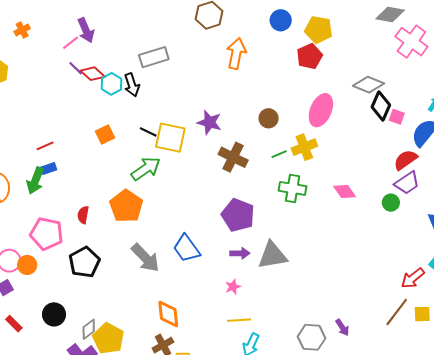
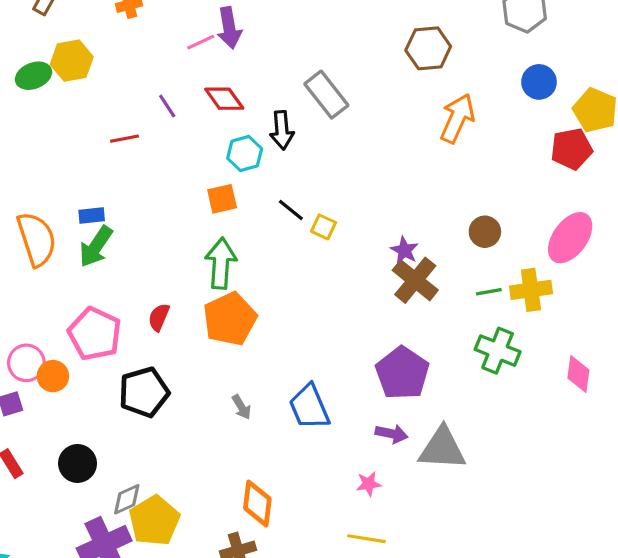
gray rectangle: (154, 57) -> (326, 95), turned 56
purple line: (76, 68) -> (167, 106), moved
cyan hexagon: (111, 84) -> (245, 153), moved
purple star: (209, 122) -> (404, 250), moved, size x0.7
yellow square: (170, 138) -> (324, 227), size x0.5
red line: (45, 146) -> (124, 139), moved
blue rectangle: (49, 169) -> (92, 216), moved
green arrow: (146, 169) -> (221, 263), moved, turned -64
pink diamond: (345, 192) -> (578, 374), turned 30
gray arrow: (145, 258) -> (241, 407), size x0.5

